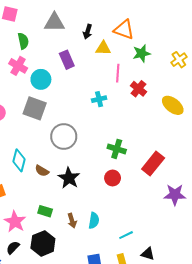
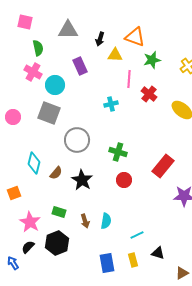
green cross: (117, 149) -> (118, 152), moved
brown semicircle: (42, 171) -> (56, 173), turned -80

